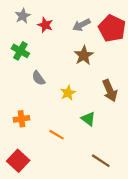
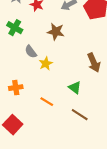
brown star: (84, 55) -> (56, 32), moved, turned -30
yellow star: (68, 93) -> (46, 64), moved
brown line: (101, 161) -> (80, 115), moved

